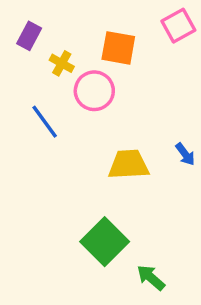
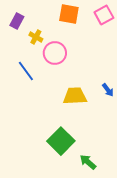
orange square: (118, 48) -> (69, 14), moved

